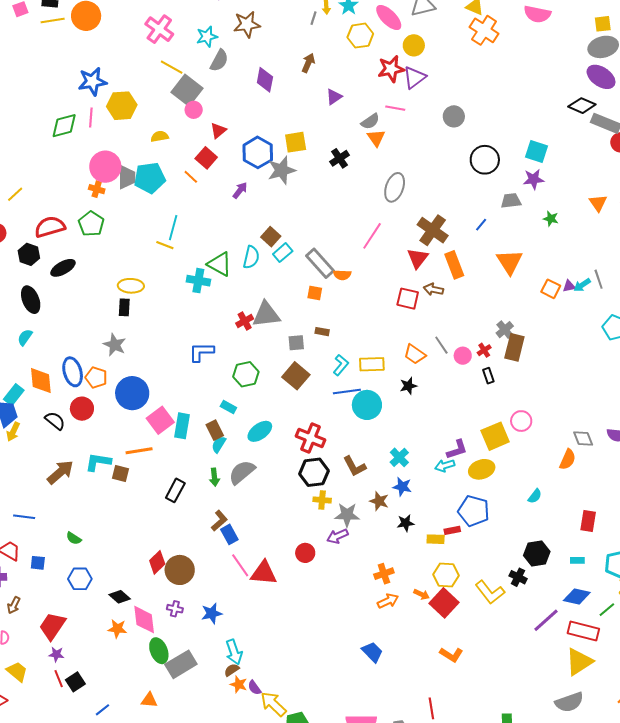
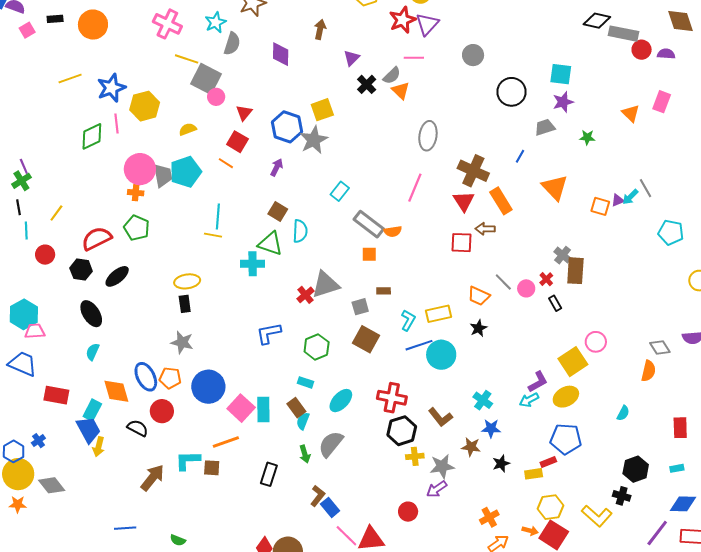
yellow line: (53, 20) -> (70, 79), moved
black cross: (340, 158) -> (367, 84), moved
brown square: (271, 237) -> (278, 212), moved
cyan rectangle: (283, 253) -> (340, 191), moved

